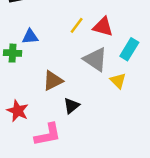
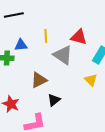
yellow line: (77, 25) -> (46, 36), moved, turned -40
gray triangle: (95, 59) -> (63, 55), moved

